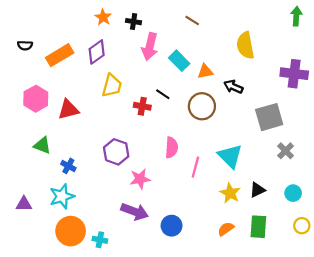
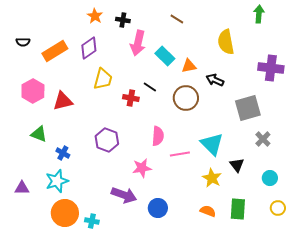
green arrow: (296, 16) -> (259, 14), moved
pink line: (195, 167) -> (180, 154), turned 66
pink star: (140, 179) -> (142, 168), moved
black triangle: (257, 190) -> (237, 165), moved, turned -42
orange semicircle: (226, 229) -> (208, 211), turned 56

